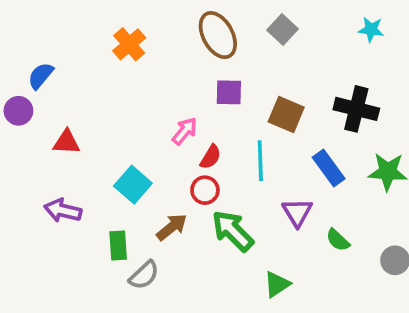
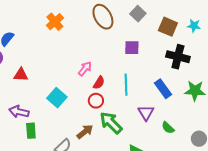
cyan star: (371, 30) -> (194, 26), moved
purple square: (229, 92) -> (132, 48), moved
brown square: (286, 114) -> (168, 27), moved
brown arrow: (172, 227) -> (85, 132), moved
green rectangle: (118, 246) -> (31, 131), moved

